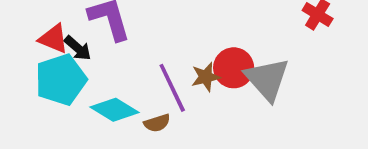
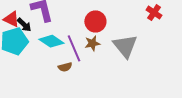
red circle: (234, 68) -> (95, 21), moved
cyan diamond: (114, 110) -> (51, 41), moved

